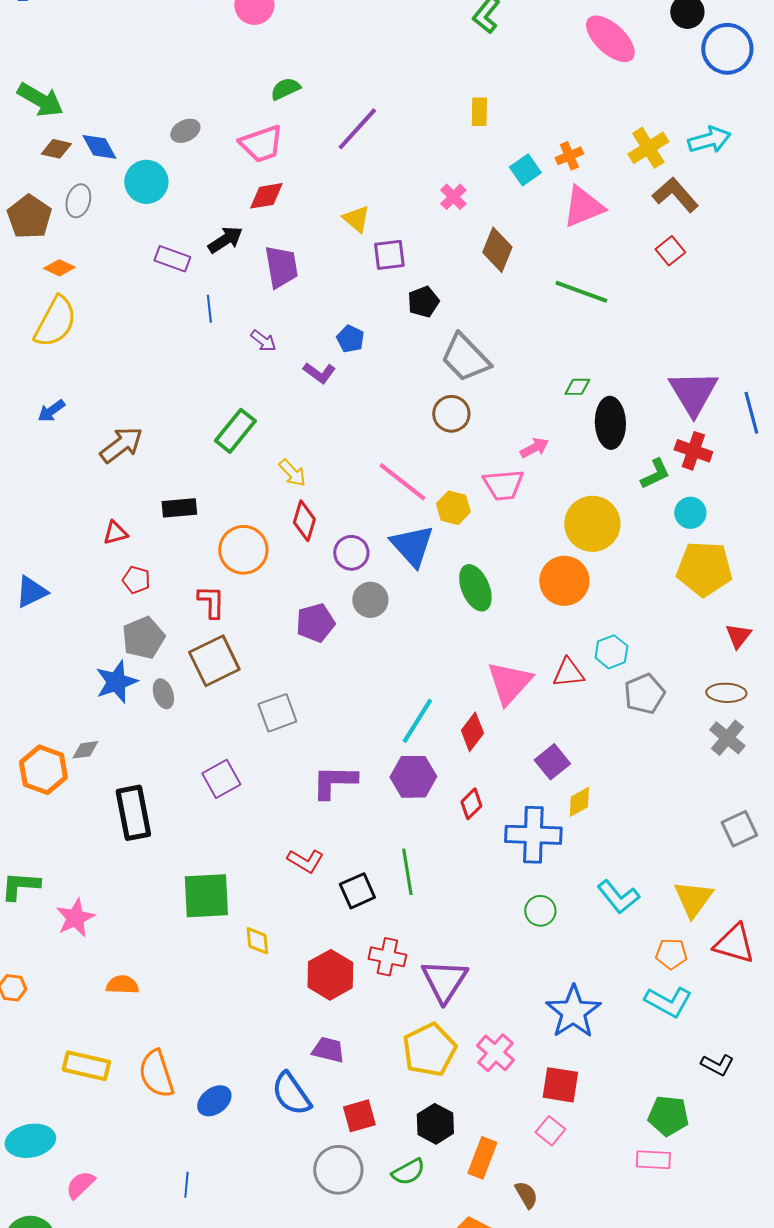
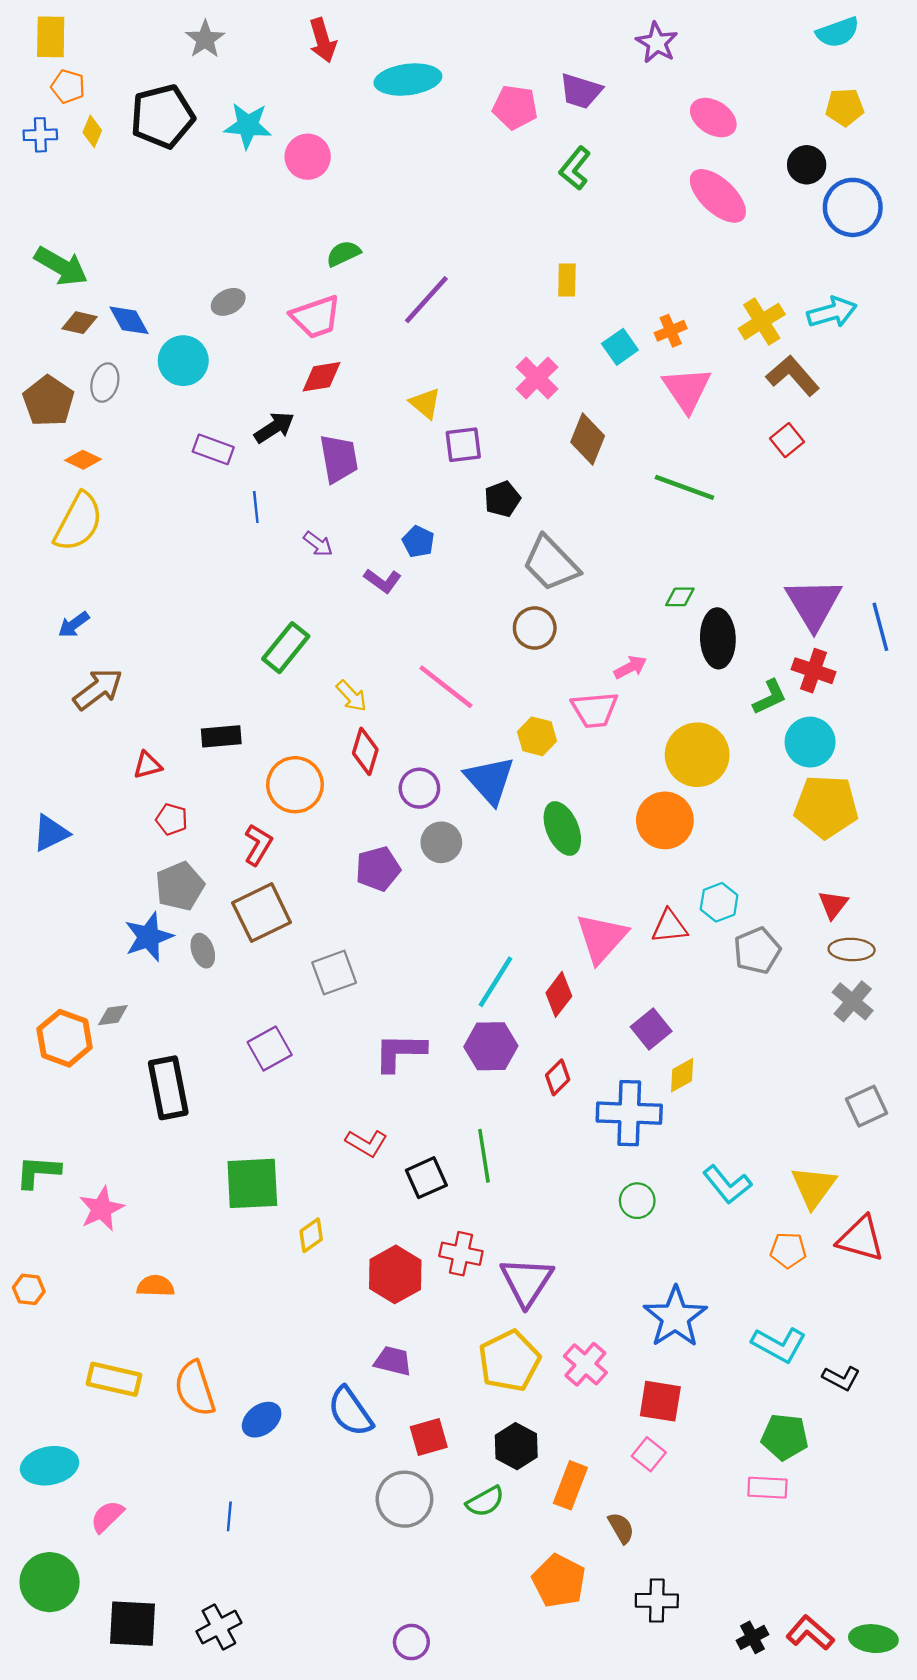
pink cross: (453, 197) -> (537, 378), size x1.4
pink triangle: (583, 207) -> (687, 389), turned -42
brown arrow: (121, 445) -> (98, 689), moved
pink line: (402, 482) -> (446, 687), moved
cyan circle: (690, 513) -> (810, 742), size x1.4
red L-shape: (211, 602) -> (258, 845), turned 30
red triangle: (738, 636) -> (833, 905), moved
yellow diamond: (257, 941) -> (311, 1235), turned 60
cyan L-shape: (668, 1002) -> (779, 1345), moved

